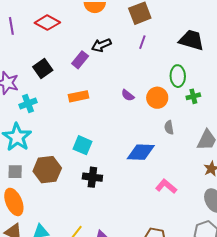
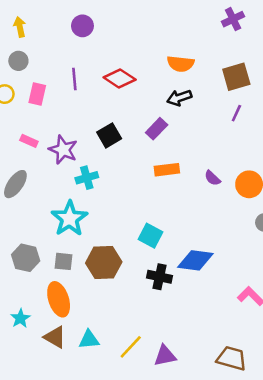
black arrow: (101, 45) -> (179, 98), moved
orange rectangle: (78, 96) -> (167, 170), moved
blue diamond: (141, 152) -> (195, 260), moved

